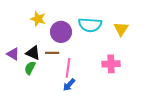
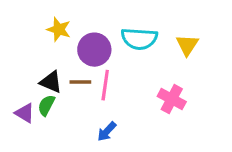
purple triangle: (13, 54) -> (25, 113), moved
pink cross: (111, 64) -> (172, 99), turned 30
pink line: (68, 68) -> (105, 85), moved

